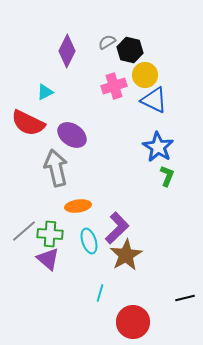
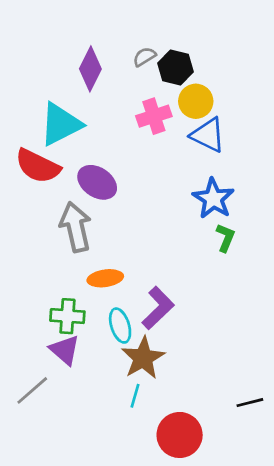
cyan triangle: (45, 92) -> (61, 124), size x2.0
gray line: (24, 231) -> (32, 390), moved
brown star: (126, 255) -> (143, 358), moved

